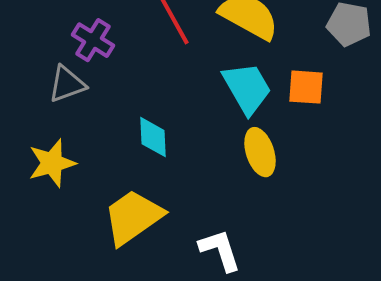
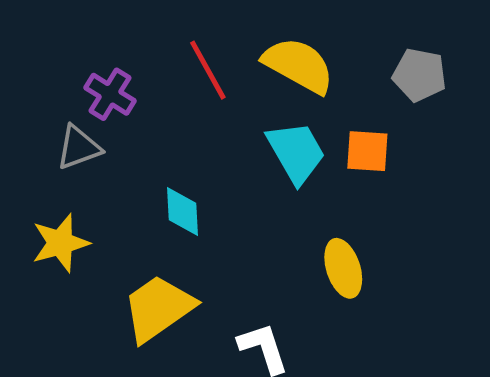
yellow ellipse: (260, 152) -> (343, 268), moved

